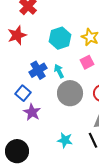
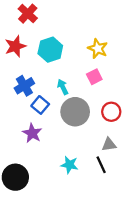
cyan hexagon: (60, 38) -> (50, 50), moved
blue cross: (38, 70) -> (24, 86), moved
blue square: (23, 93) -> (40, 105), moved

